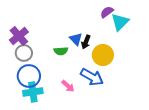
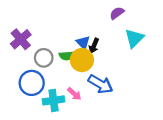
cyan triangle: (120, 22) -> (134, 38), moved
gray circle: (24, 53) -> (44, 58), moved
yellow circle: (103, 55) -> (82, 60), moved
cyan cross: (33, 92) -> (54, 100), moved

